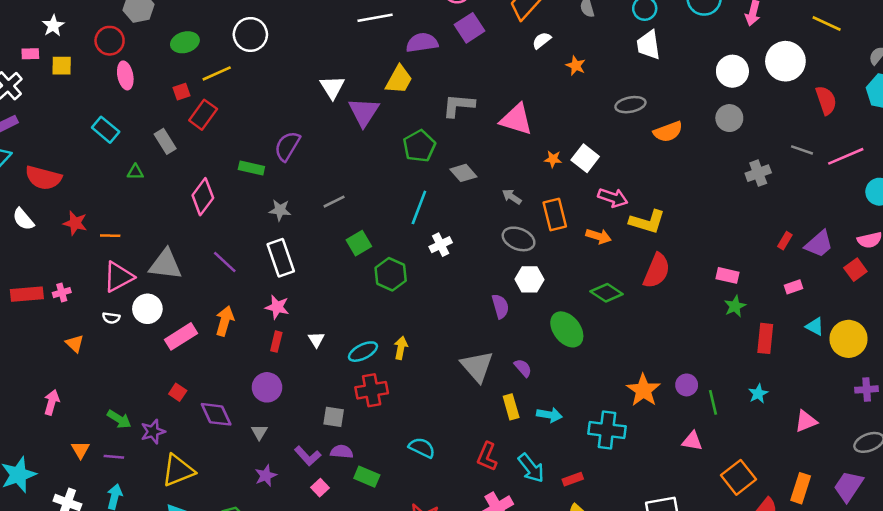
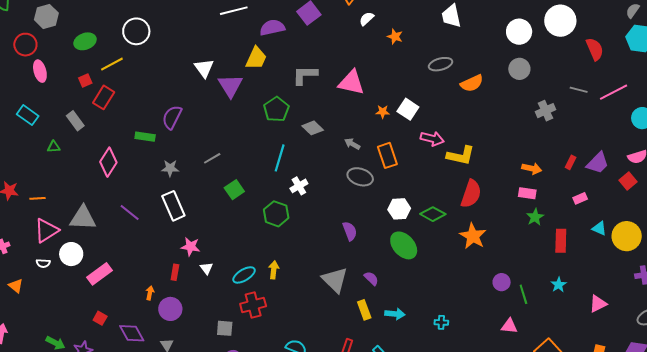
orange arrow: (598, 236) -> (532, 169), moved
green hexagon: (391, 274) -> (276, 214), moved
white hexagon: (529, 279) -> (399, 209), moved
pink star: (277, 307) -> (191, 247), moved
orange arrow: (225, 321) -> (150, 293), moved, size x0.6
orange star: (643, 390) -> (473, 236), moved
cyan cross: (607, 430) -> (441, 322), size x0.5

